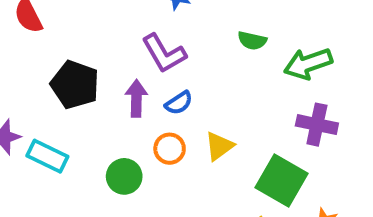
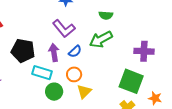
green arrow: (308, 64) -> (101, 39), moved
yellow triangle: (219, 146) -> (84, 91), moved
cyan rectangle: (47, 156) -> (42, 73), moved

